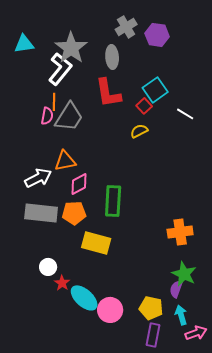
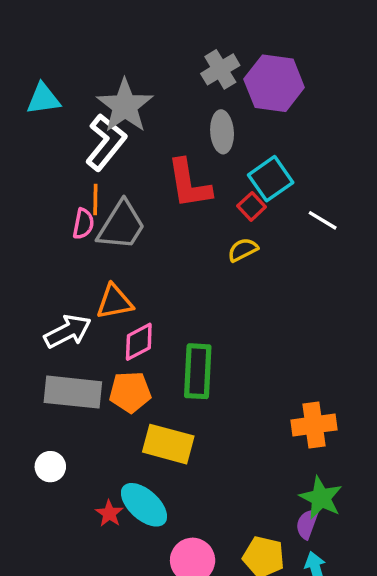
purple hexagon: (157, 35) -> (274, 83), size x1.4
gray ellipse: (112, 57) -> (222, 132), moved
white circle: (48, 267) -> (50, 467), moved
cyan ellipse: (84, 298) -> (144, 505), moved

